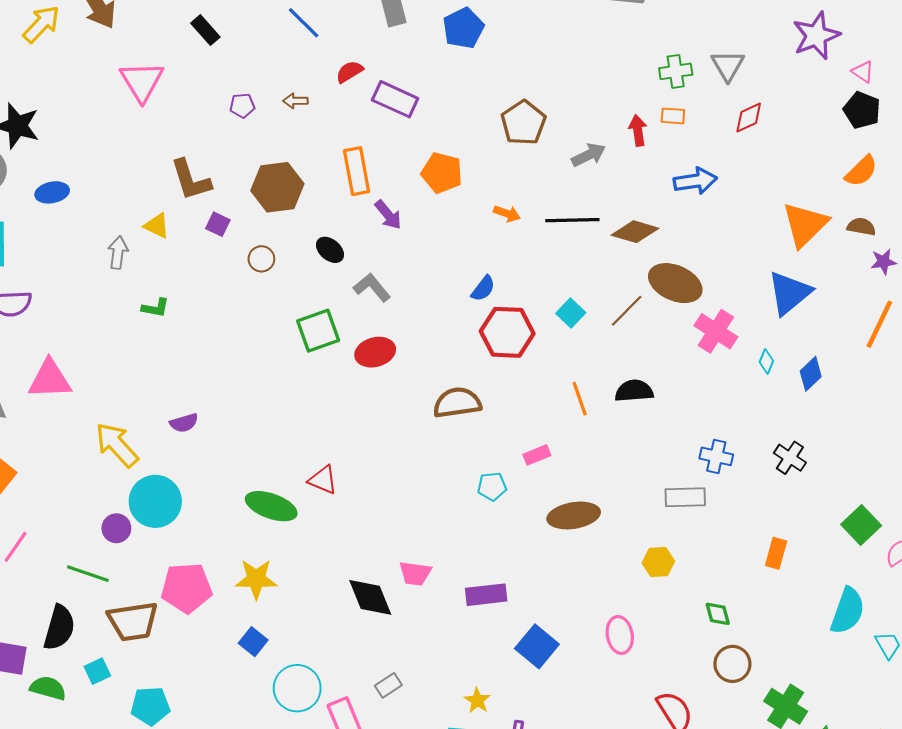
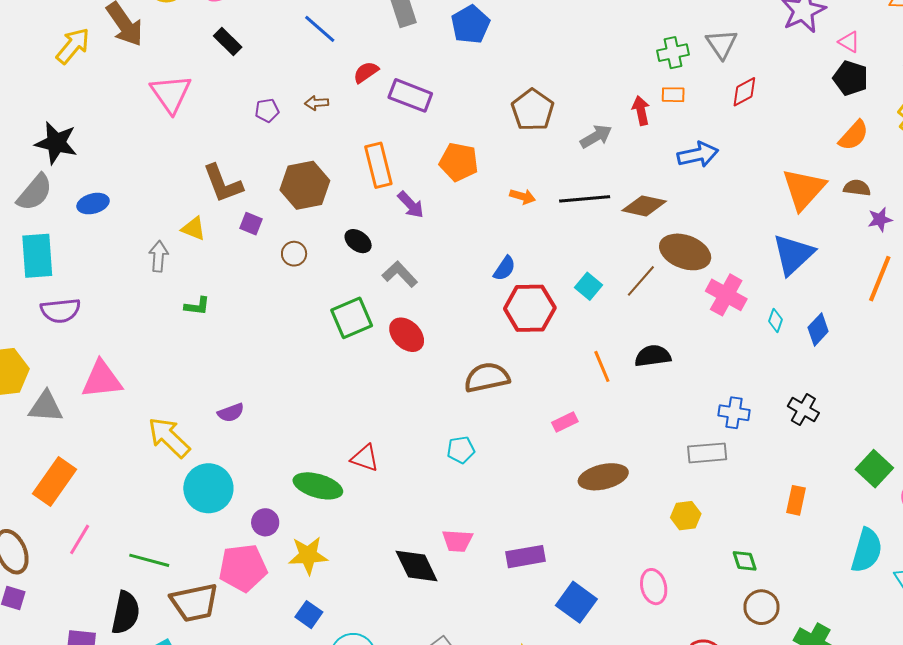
red ellipse: (375, 352) -> (407, 335), turned 63
cyan pentagon: (492, 486) -> (461, 450), moved
purple circle: (116, 528) -> (265, 522), moved

